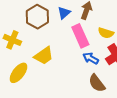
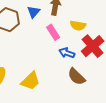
pink rectangle: (80, 36) -> (53, 32), size x0.7
yellow trapezoid: (44, 56) -> (31, 81), moved

